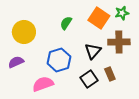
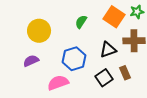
black triangle: (93, 51) -> (108, 50), turned 30

